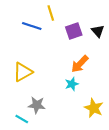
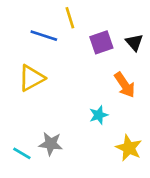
orange arrow: (80, 64) -> (125, 85), moved, turned -78
yellow triangle: (23, 72) -> (32, 78), moved
cyan line: (22, 119) -> (22, 153), moved

